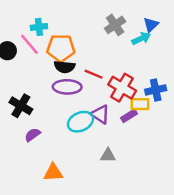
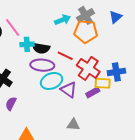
cyan cross: (39, 27) -> (27, 44), moved
cyan arrow: (141, 39) -> (63, 20), moved
orange pentagon: (61, 48) -> (86, 31), moved
cyan ellipse: (80, 122) -> (52, 81), moved
purple semicircle: (33, 135) -> (11, 104), turned -32

